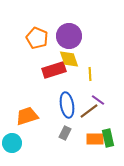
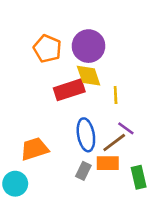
orange rectangle: (95, 139) -> (108, 163), moved

